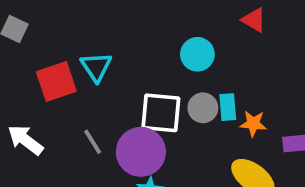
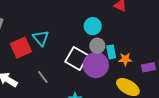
gray circle: (203, 108) -> (97, 46), moved
white square: (161, 113) -> (77, 58), turned 30
purple circle: (141, 152) -> (96, 65), moved

